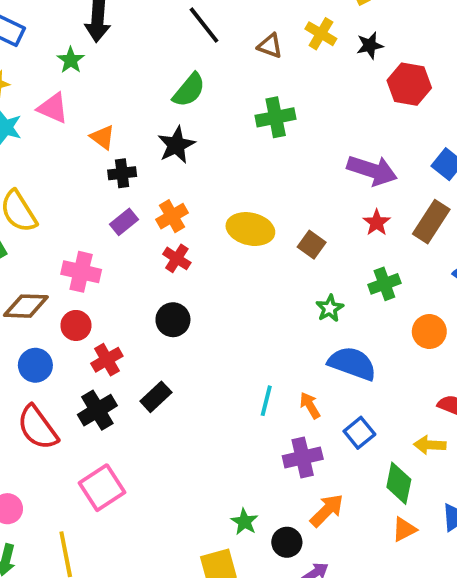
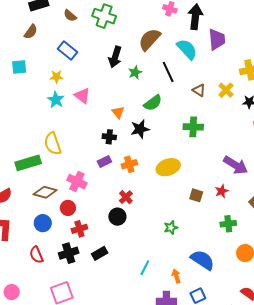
green star: (71, 60) -> (135, 72), moved
orange triangle: (103, 137) -> (118, 112), moved
red star: (377, 223) -> (222, 191), moved
yellow ellipse: (250, 229) -> (168, 167), moved, turned -45
brown square: (312, 245) -> (196, 195), turned -32
red cross: (177, 258) -> (126, 197), moved
green star: (330, 308) -> (171, 228), moved
cyan line: (266, 401) -> (145, 268), moved
red semicircle: (38, 428) -> (36, 255), size x0.7

